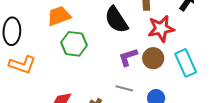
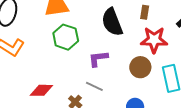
purple L-shape: (128, 57) -> (98, 59), moved
gray line: (124, 88) -> (94, 86), moved

